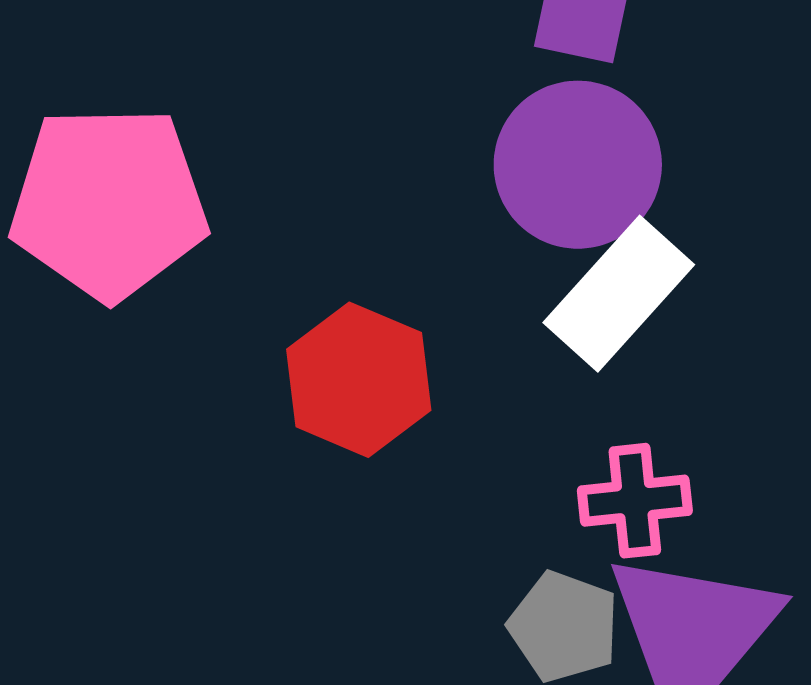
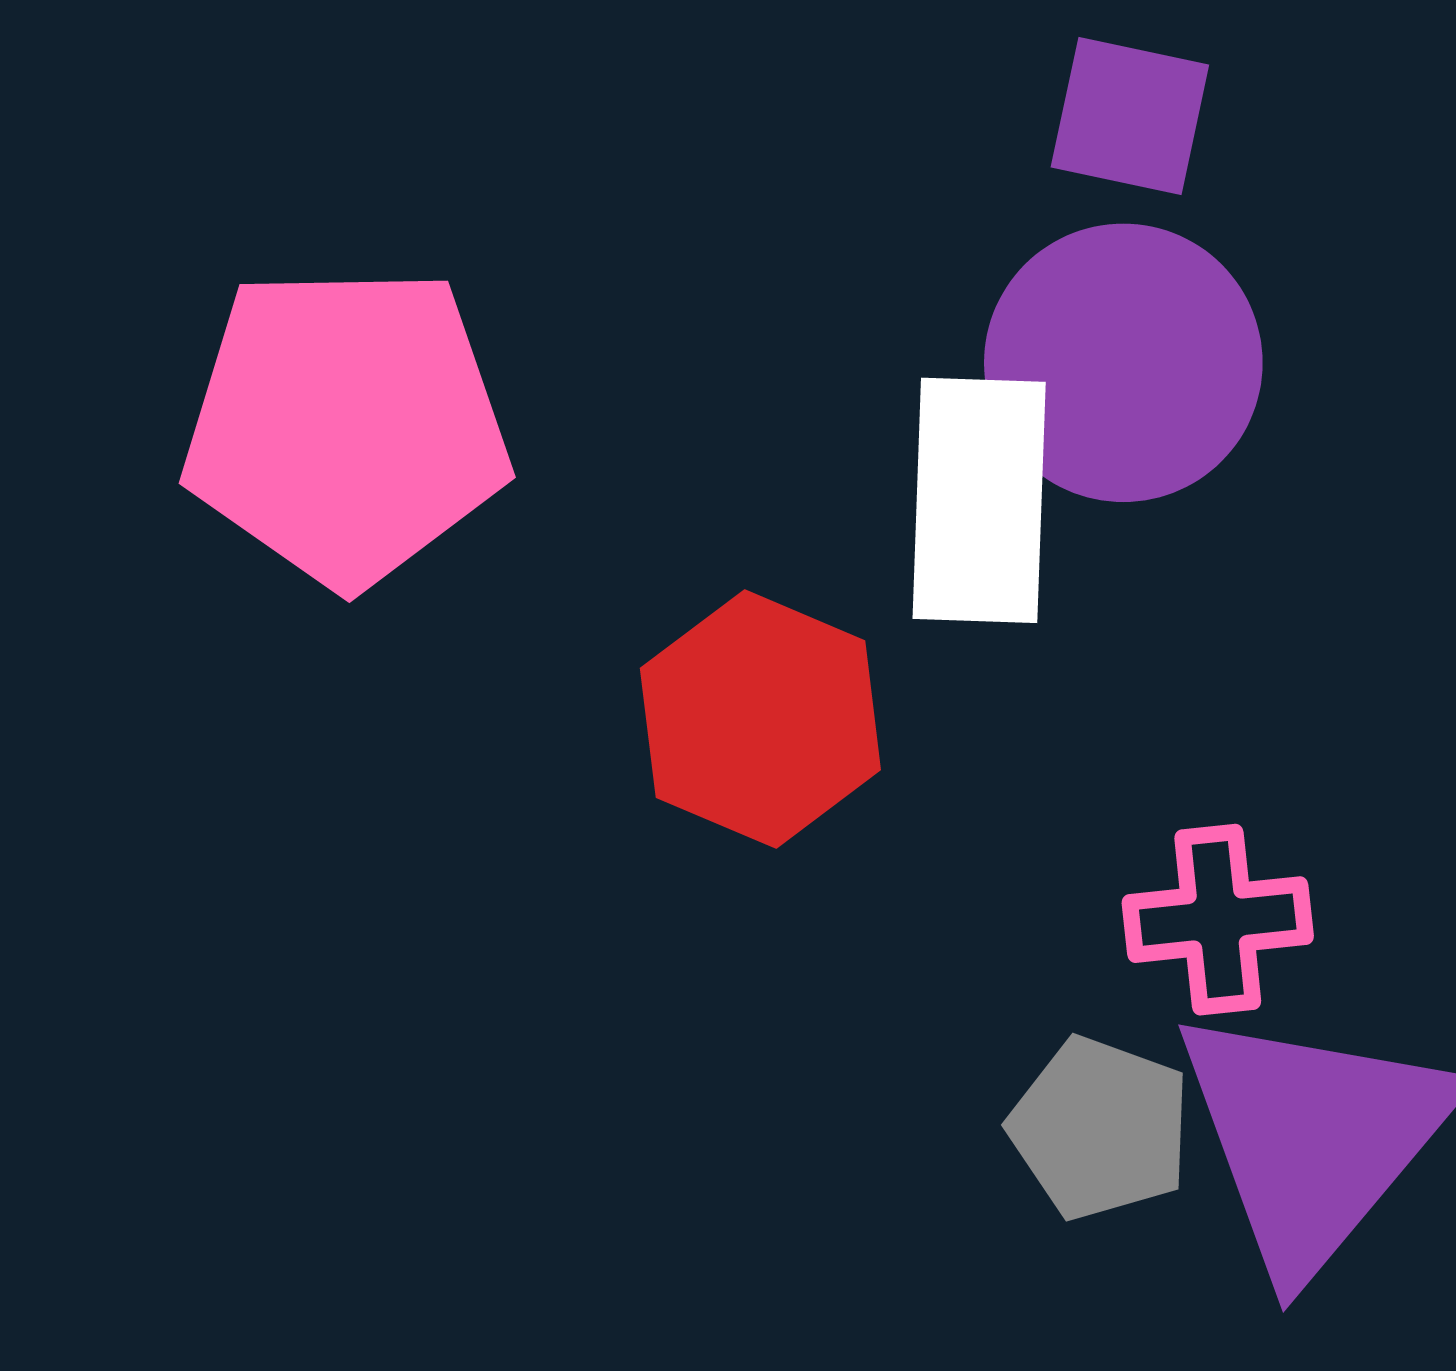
white rectangle: (619, 294) -> (979, 500), moved, turned -40

